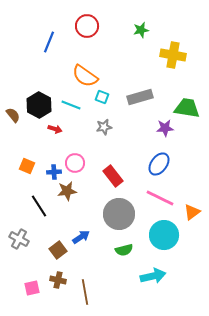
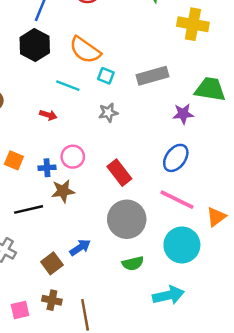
black hexagon: (39, 105) -> (35, 45), moved
black line: (39, 206) -> (29, 209), turned -70

